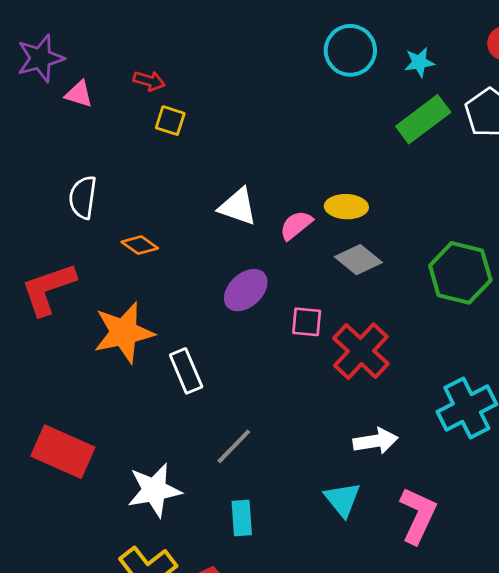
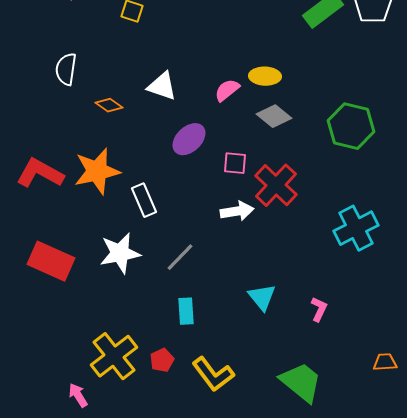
white triangle: (238, 207) -> (162, 86), moved
red L-shape: (48, 289) -> (40, 173), moved, turned 48
white arrow: (376, 441) -> (237, 211), moved
white star: (154, 490) -> (120, 253), moved
pink L-shape: (418, 515) -> (319, 309), size x0.6

